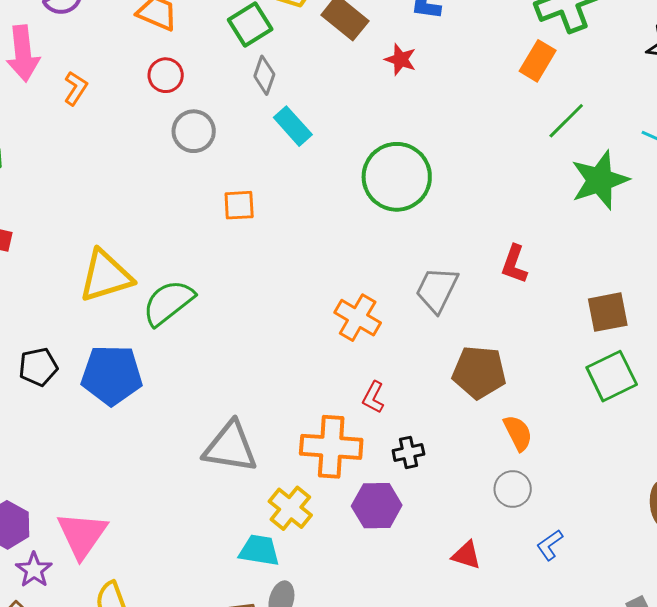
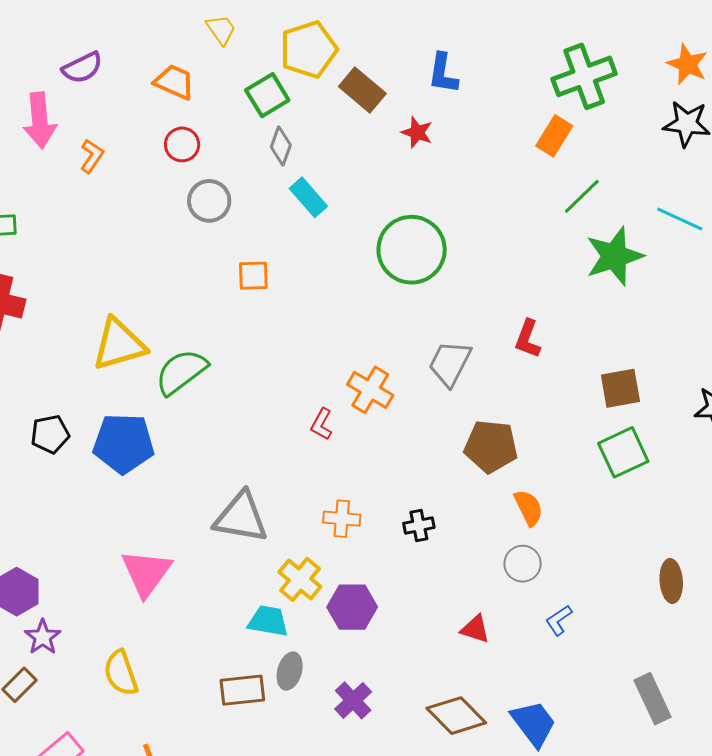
red L-shape: (373, 397) -> (322, 424), moved
orange cross: (331, 447) -> (342, 519), size x0.6
purple hexagon: (377, 506) -> (352, 607), moved
pink triangle: (82, 535) -> (146, 573), moved

